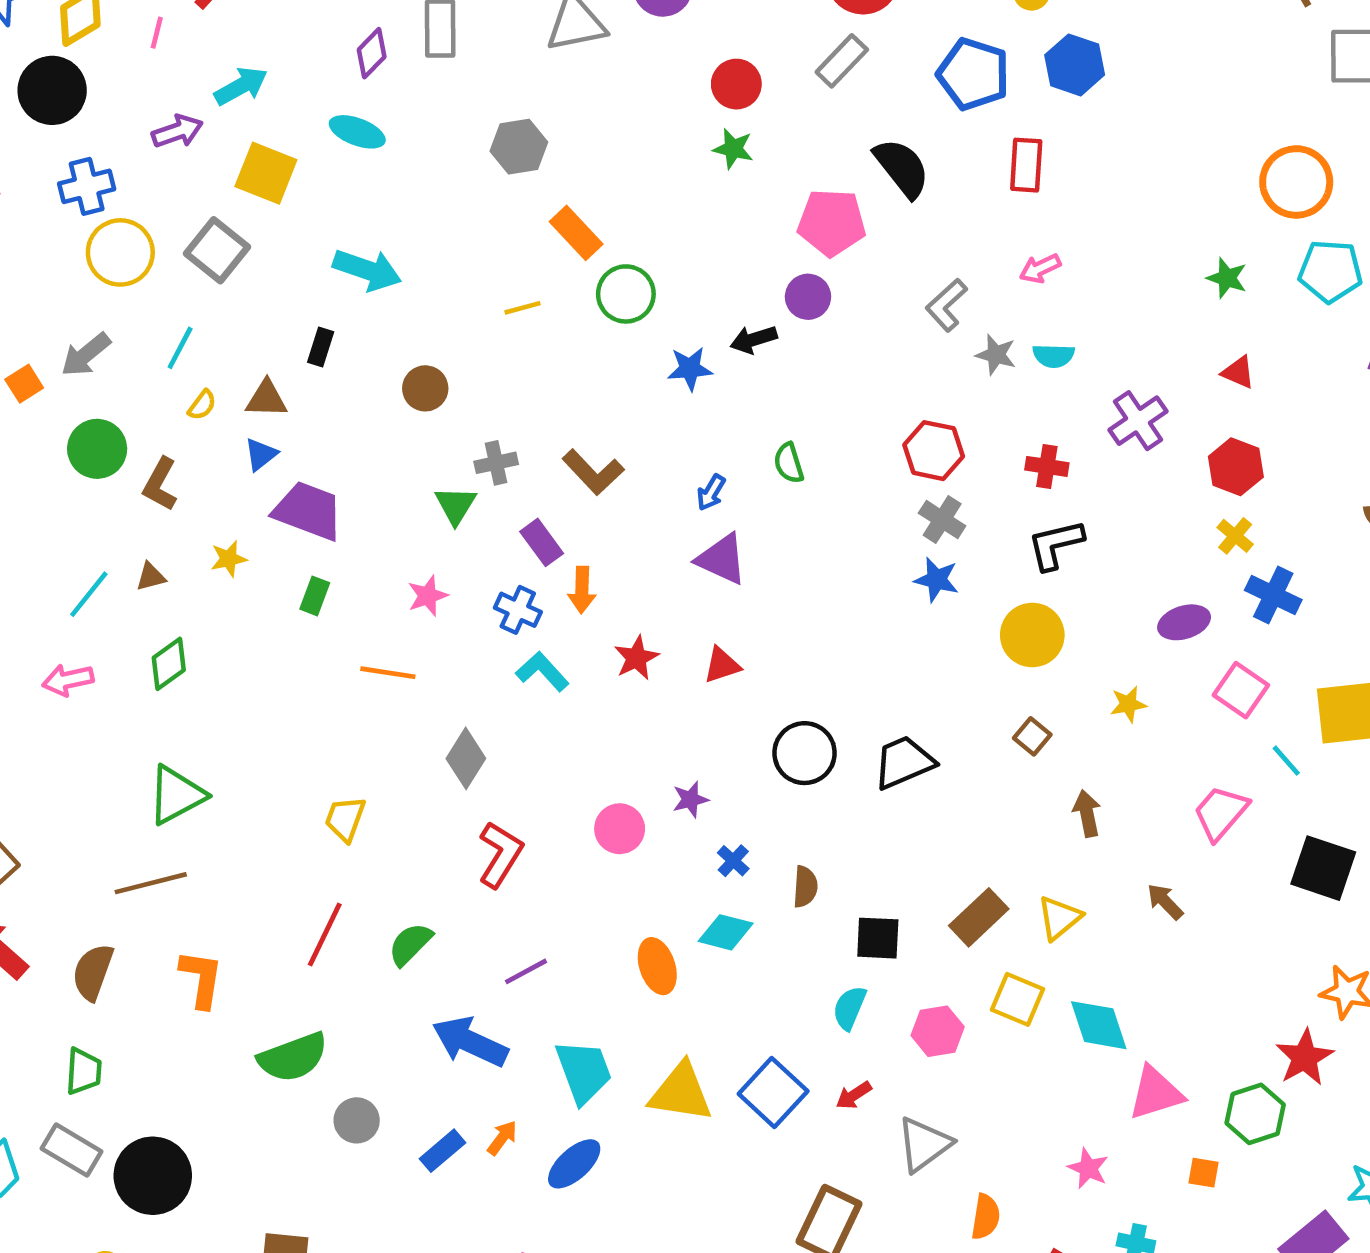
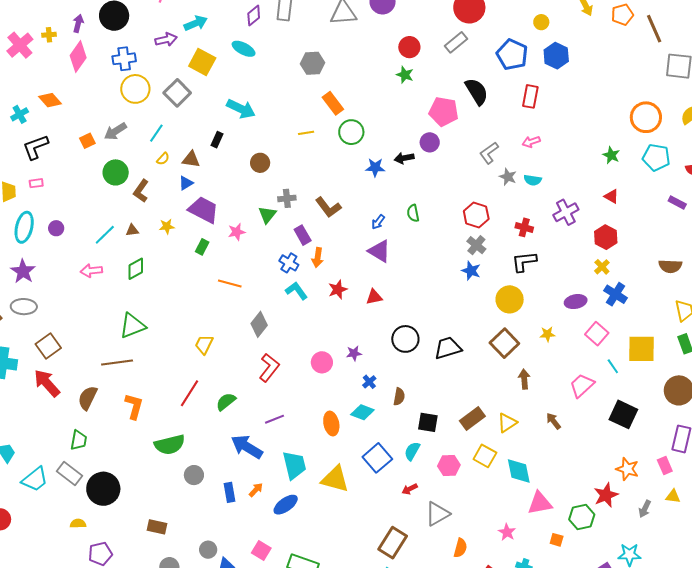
pink star: (428, 596) -> (237, 232), moved
brown square: (1032, 736) -> (504, 343), size x1.8
blue square: (773, 1093) -> (377, 458), moved
blue rectangle: (443, 1151) -> (230, 492), turned -66

